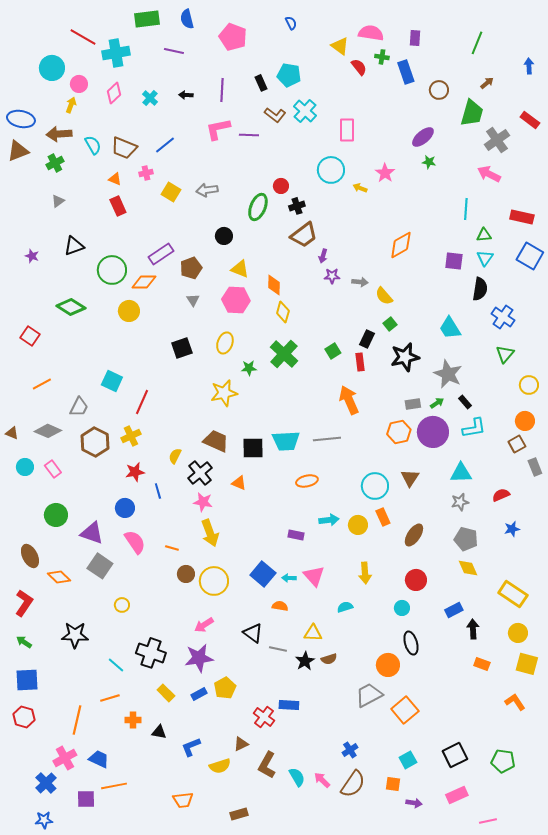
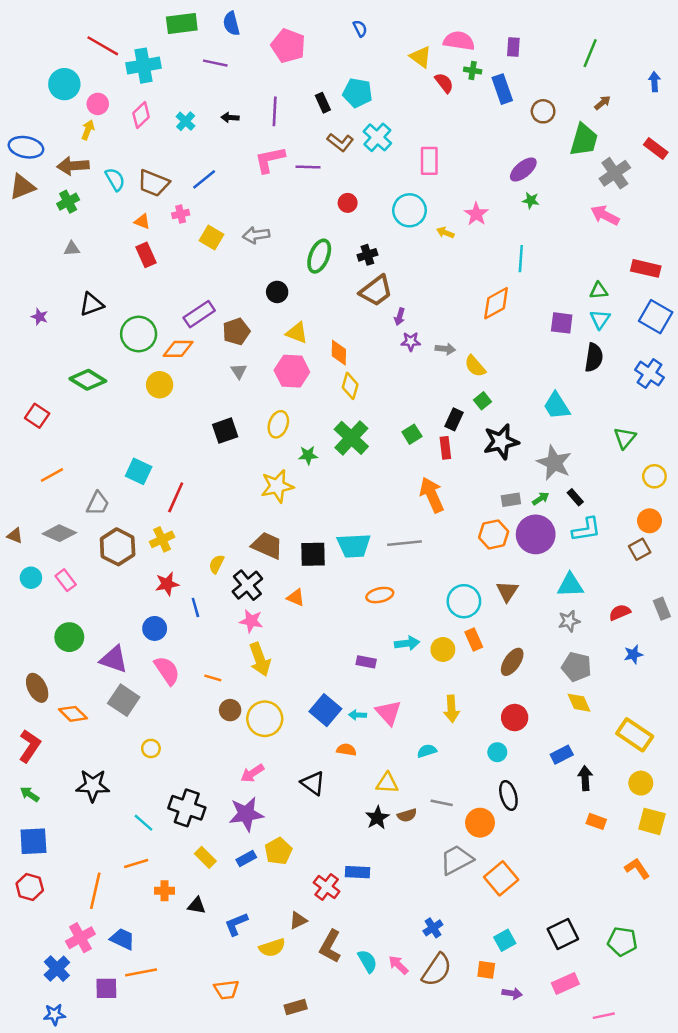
red circle: (281, 186) -> (348, 203), moved
gray triangle: (58, 201) -> (72, 249), turned 32
cyan line: (466, 209) -> (521, 259), moved
blue cross: (503, 317) -> (649, 374), moved
gray rectangle: (535, 467) -> (662, 609), moved
gray line: (278, 649) -> (442, 803), moved

